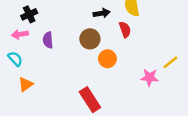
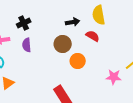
black cross: (29, 14) -> (24, 23), moved
red semicircle: (125, 30) -> (93, 36), turned -40

